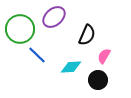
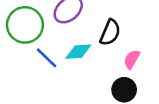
cyan diamond: (71, 67) -> (78, 52), moved

